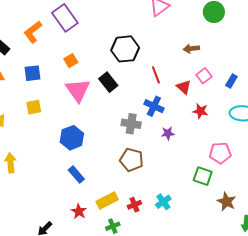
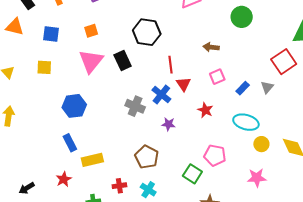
red triangle: (184, 87) -> (183, 84), moved
brown pentagon: (131, 160) -> (147, 157), moved
yellow rectangle: (107, 200) -> (92, 160), moved
cyan cross: (163, 202) -> (148, 190), turned -35

